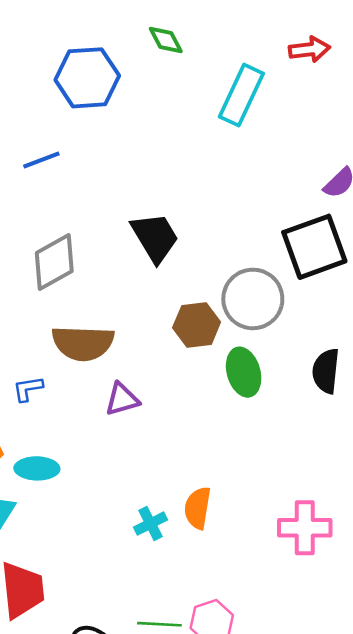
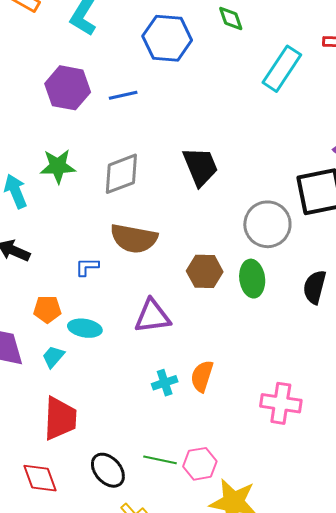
brown hexagon: (197, 325) -> (205, 271), moved
purple triangle: (122, 399) -> (152, 316), moved, size x1.4

